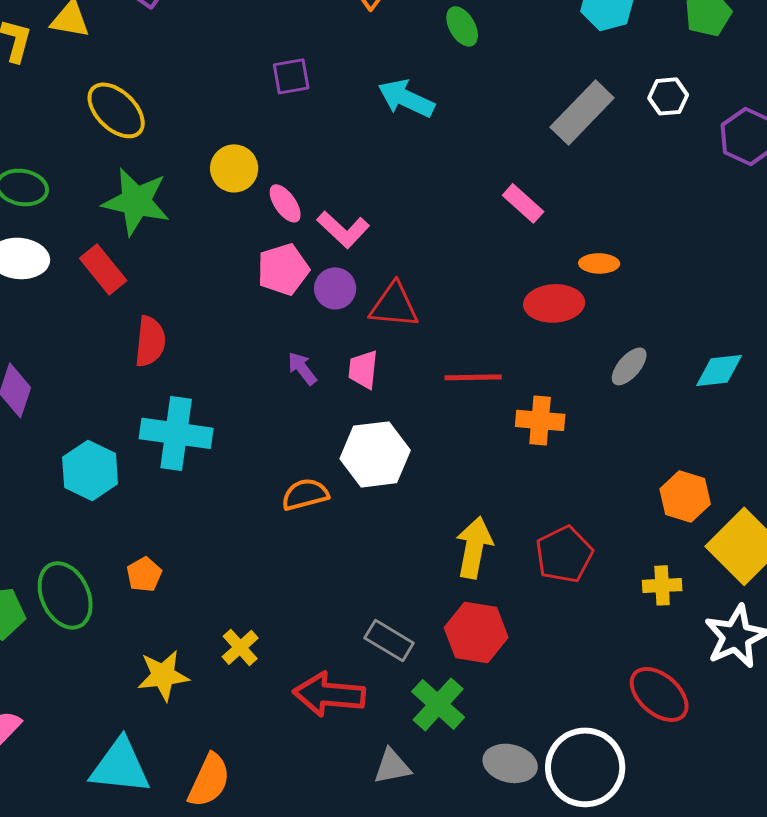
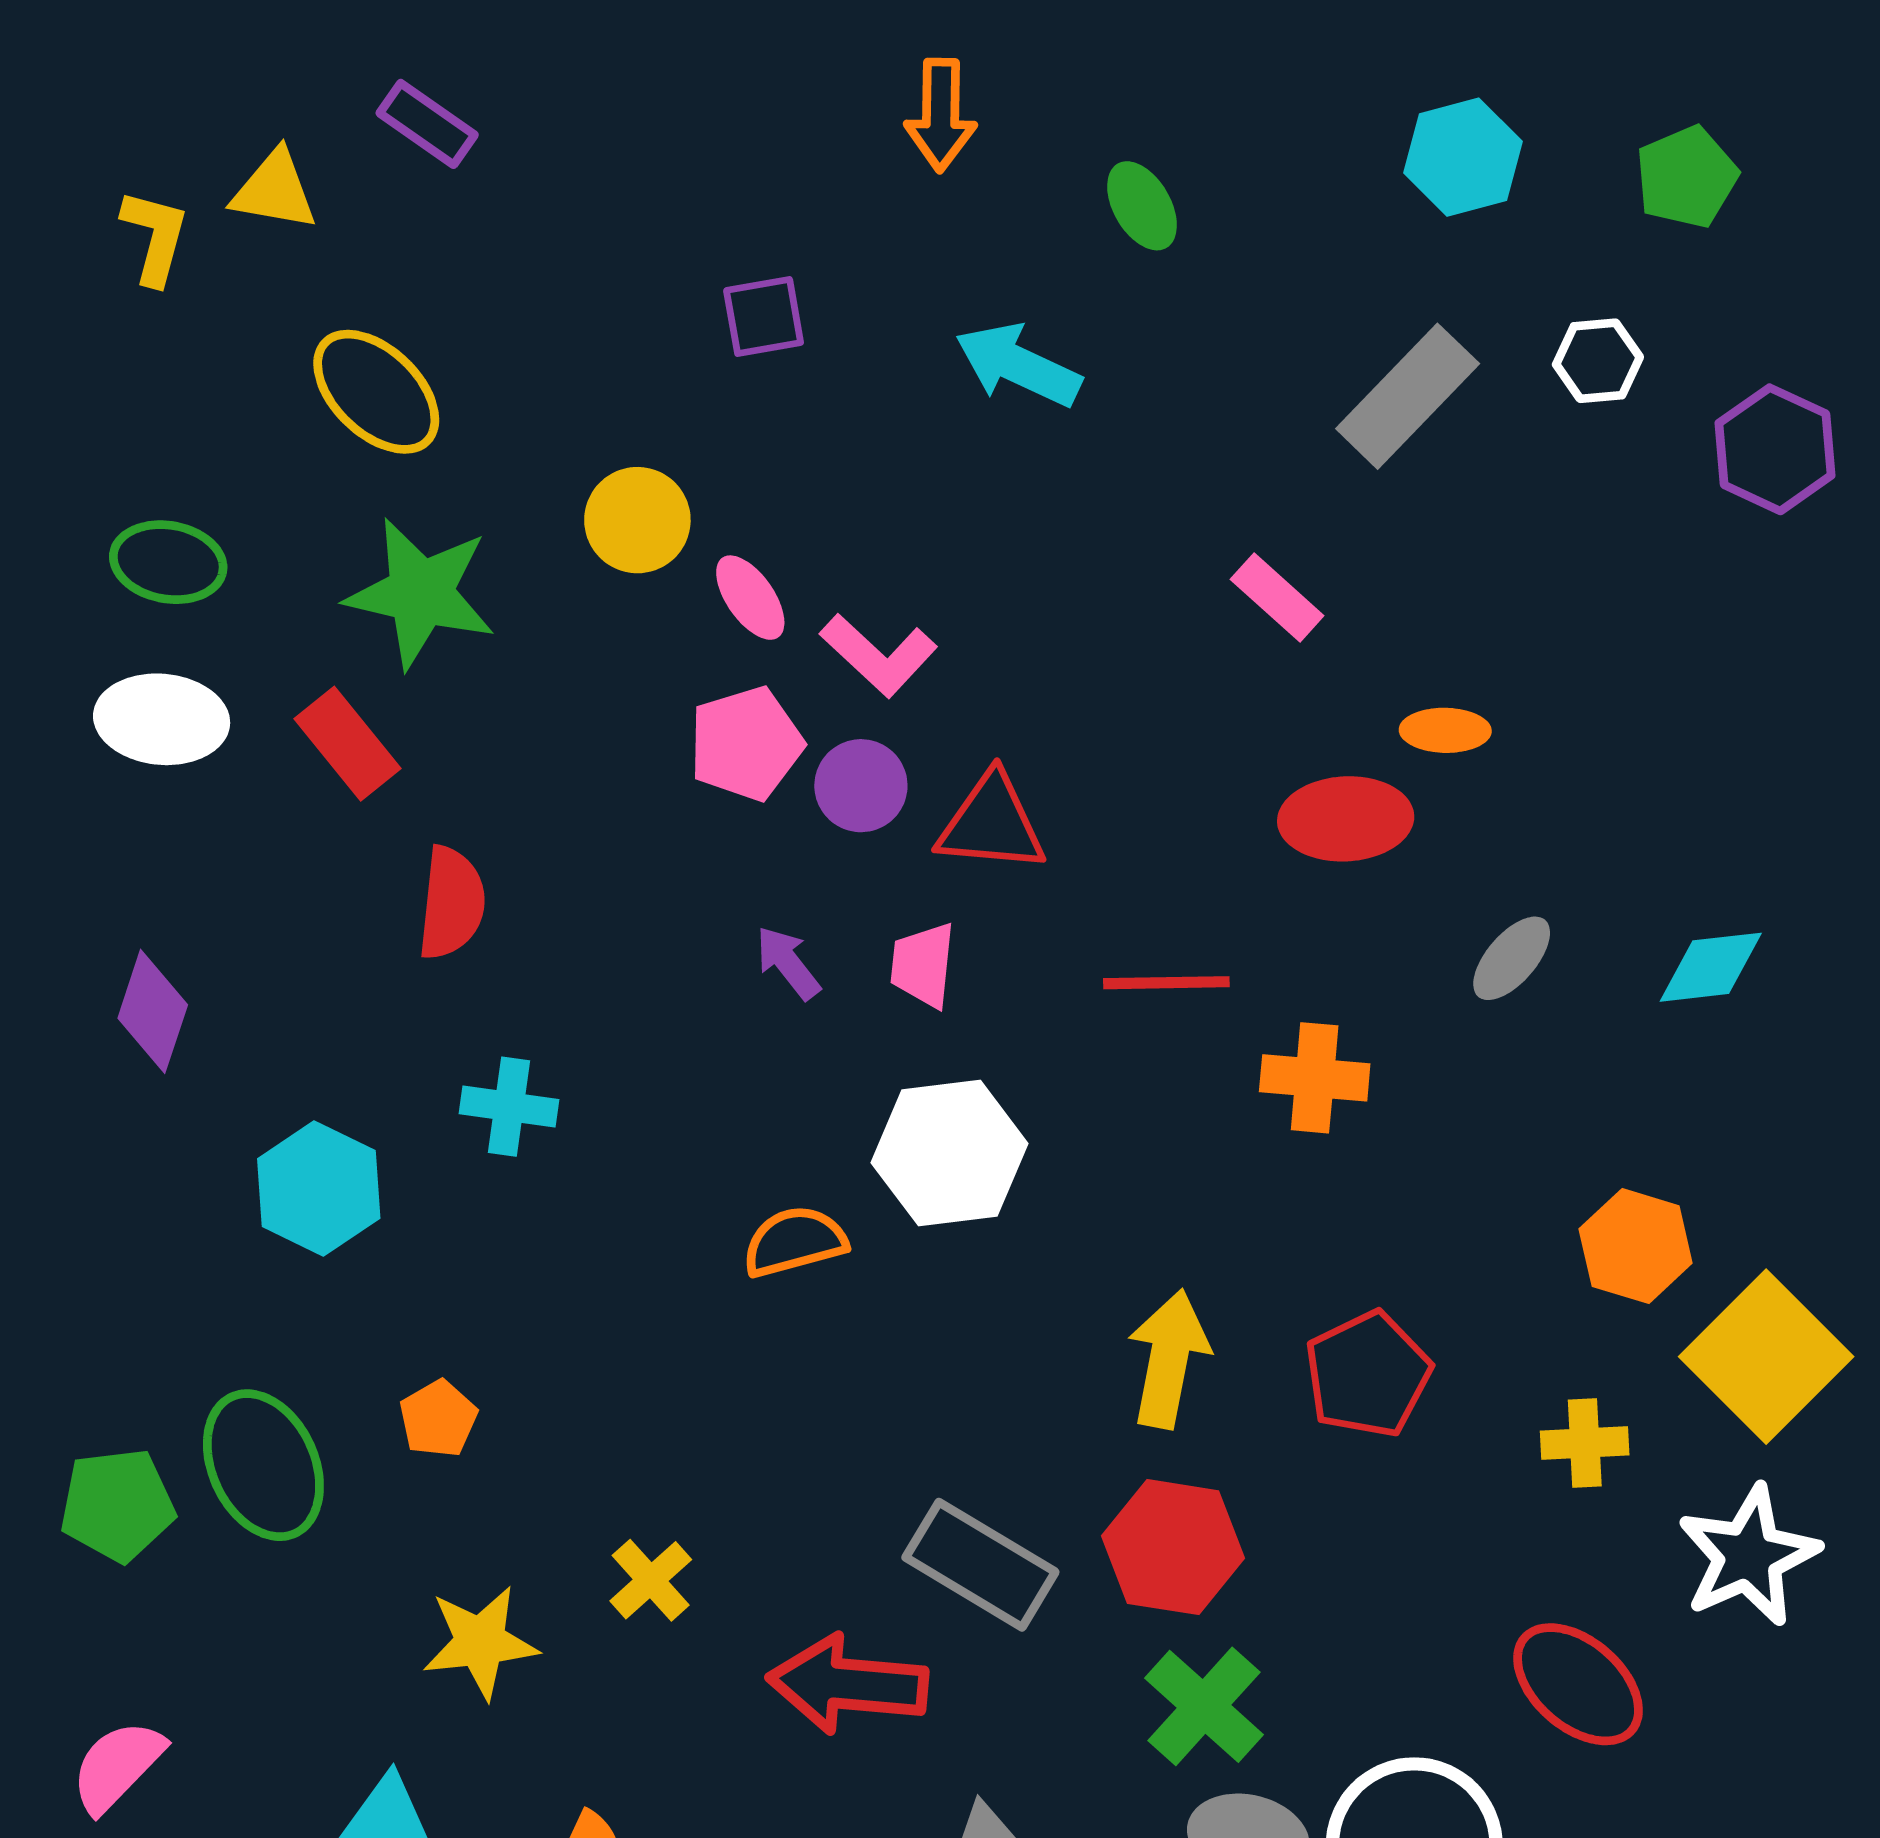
cyan cross: (176, 433) -> (509, 1107), size x0.6
gray rectangle: (389, 640) -> (980, 1565), size x1.4
green cross: (438, 704) -> (1204, 1706), moved

